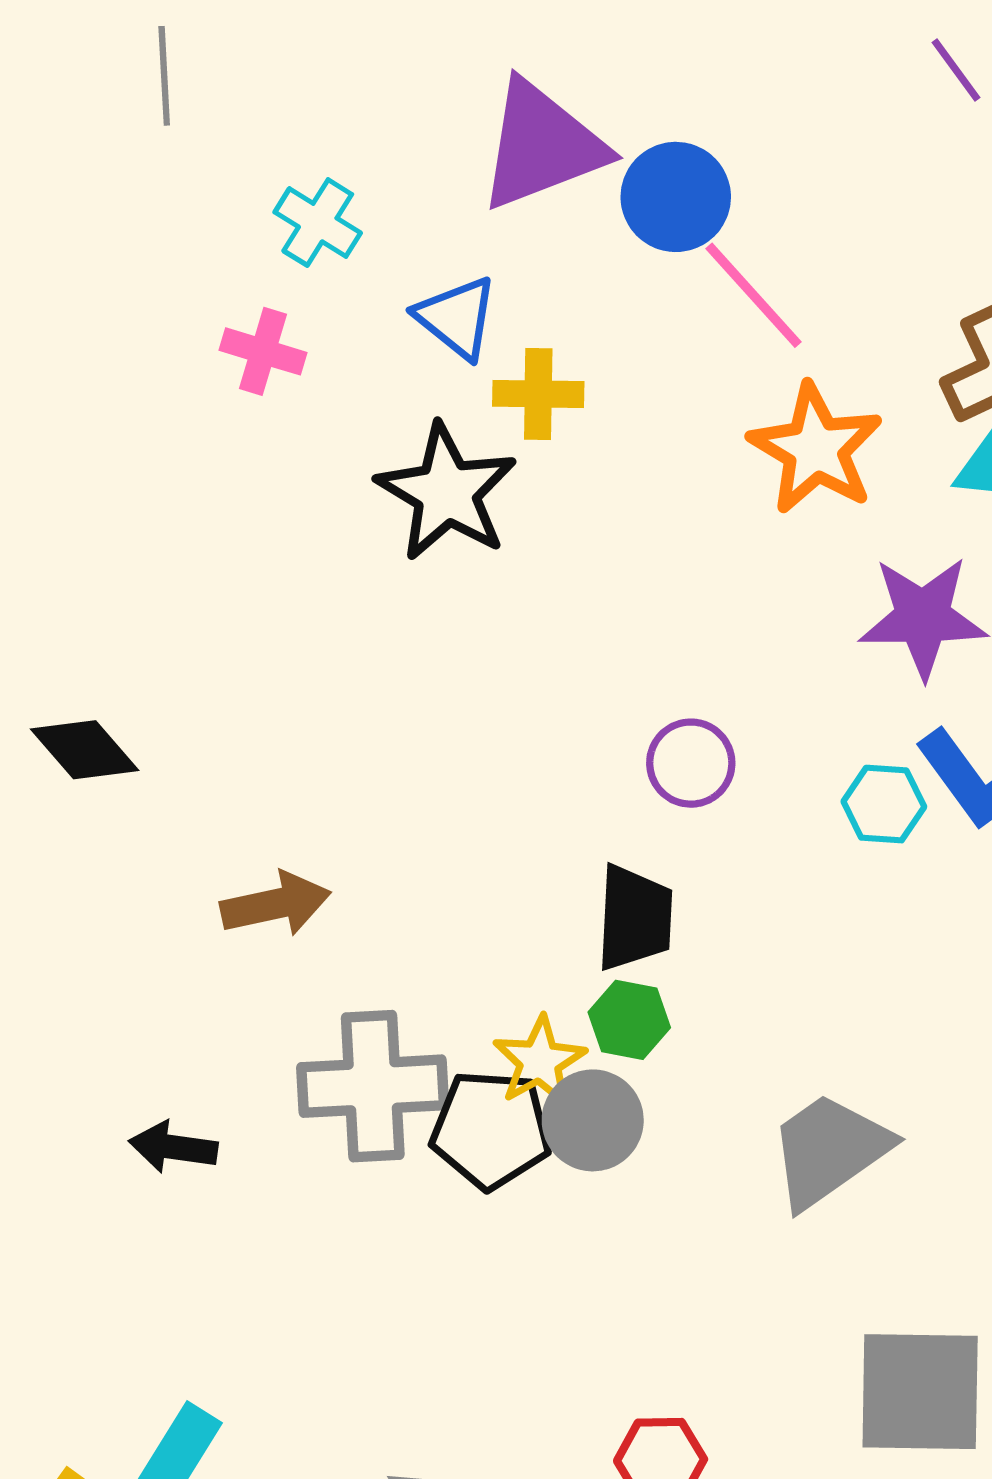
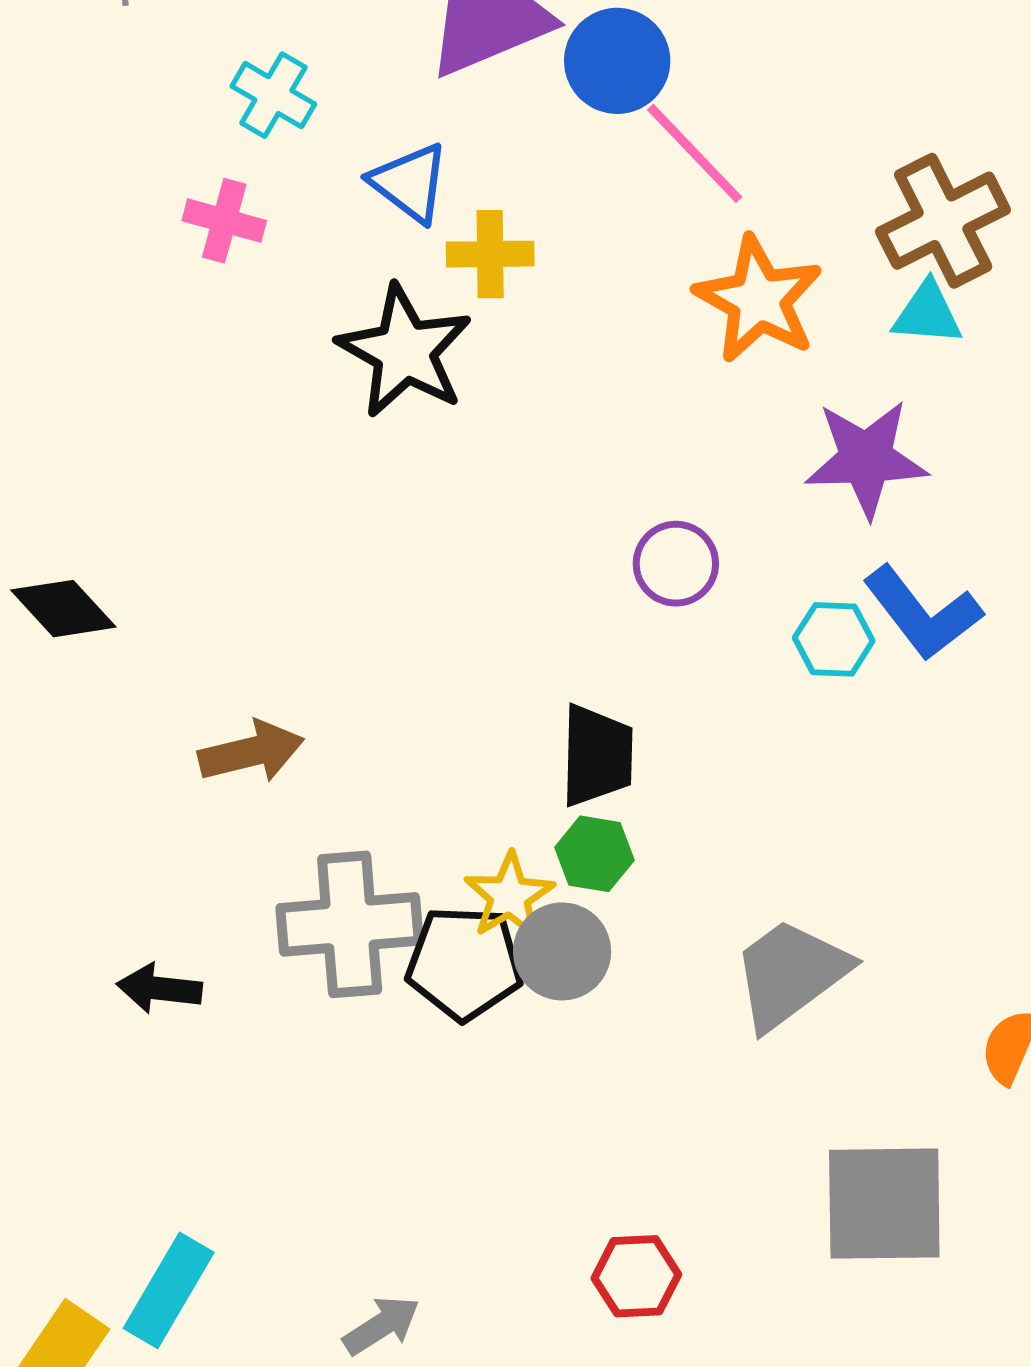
purple circle: (691, 763) -> (676, 564), moved

